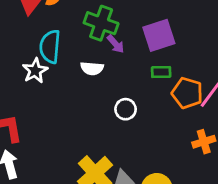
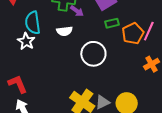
orange pentagon: (187, 93) -> (133, 33), turned -30
white circle: (126, 109) -> (93, 54), size x1.6

